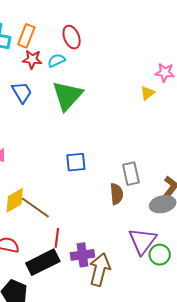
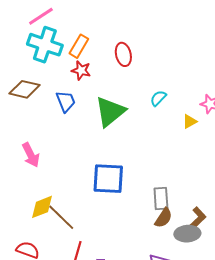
cyan semicircle: (56, 60) -> (158, 98), moved, turned -30
blue square: (76, 162) -> (108, 179), size x1.6
brown semicircle: (117, 194) -> (163, 218), moved, turned 30

